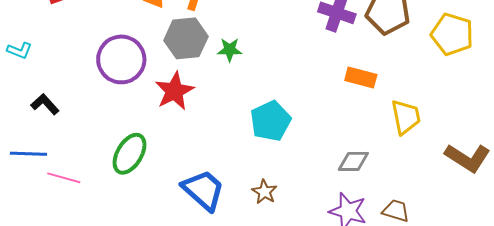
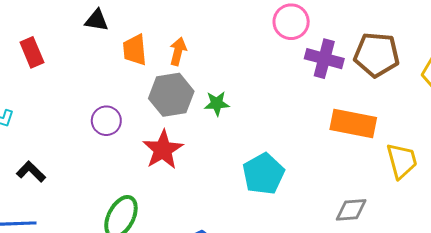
purple circle: (121, 59) -> (106, 121), size x0.6
orange rectangle: (361, 78) -> (353, 123), size x1.4

